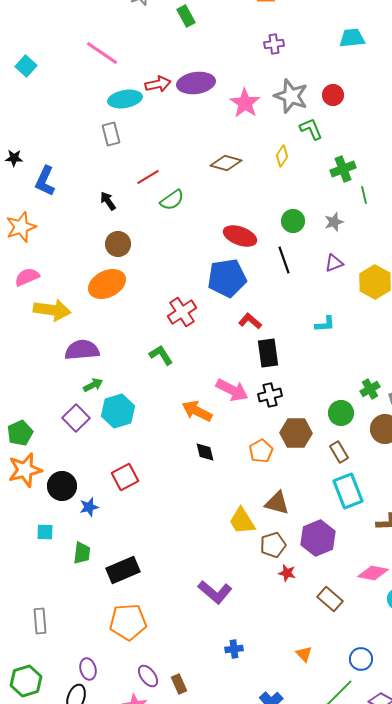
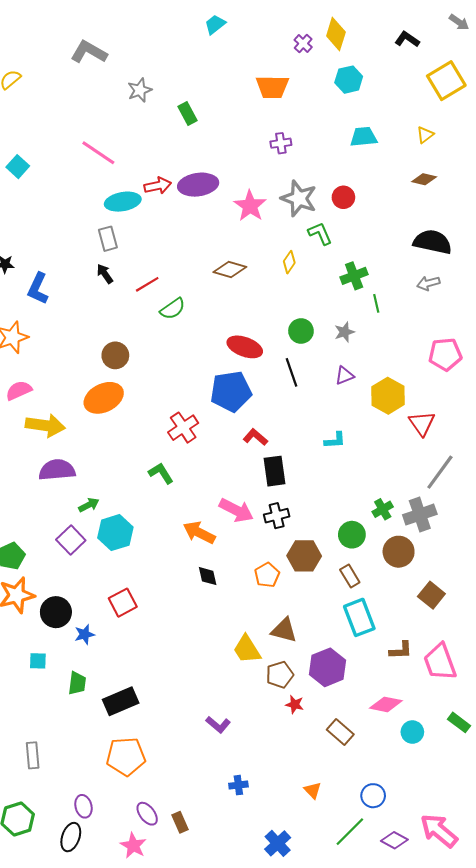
black arrow: (108, 201) -> (105, 274), moved
purple semicircle: (82, 350) -> (57, 470), moved
purple L-shape: (215, 592) -> (218, 725), size x0.7

